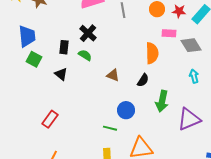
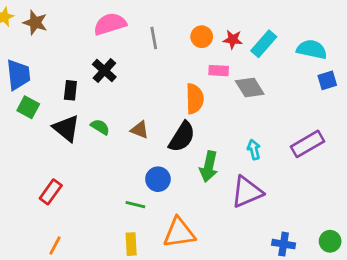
green semicircle: (85, 55) -> (100, 127), moved
black triangle: (61, 74) -> (66, 128), size x1.5
cyan arrow: (194, 76) -> (254, 150), moved
black semicircle: (143, 80) -> (182, 137), size x1.6

